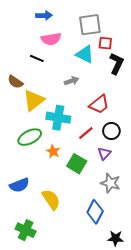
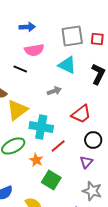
red square: (105, 43) -> (97, 39), moved
red line: (86, 133) -> (58, 146), moved
green square: (77, 164) -> (51, 180), moved

